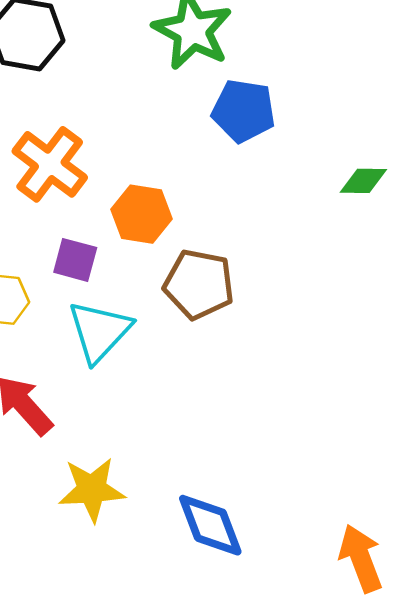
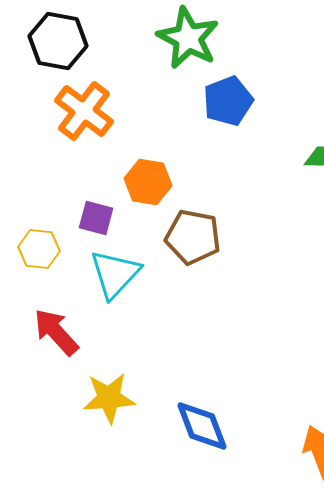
blue pentagon: (244, 111) -> (228, 101), turned -30
orange cross: (50, 164) -> (84, 111), moved

